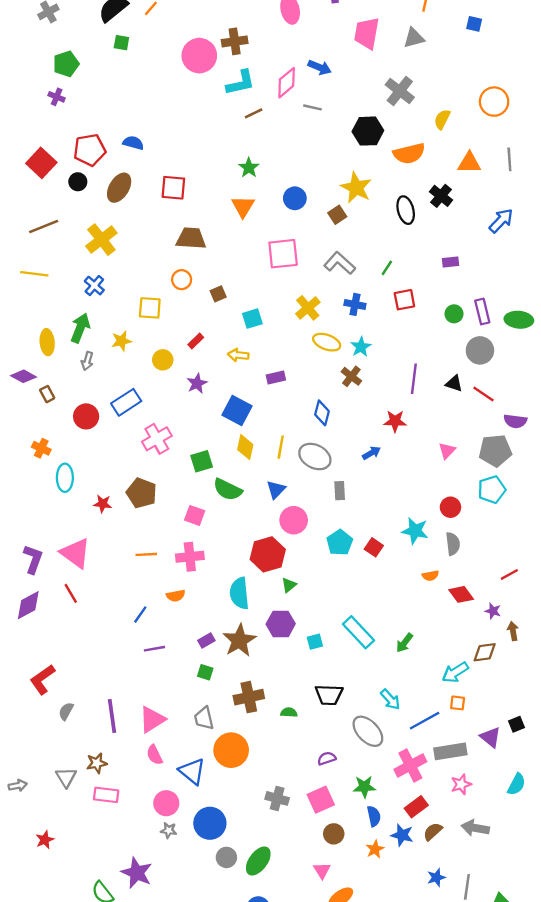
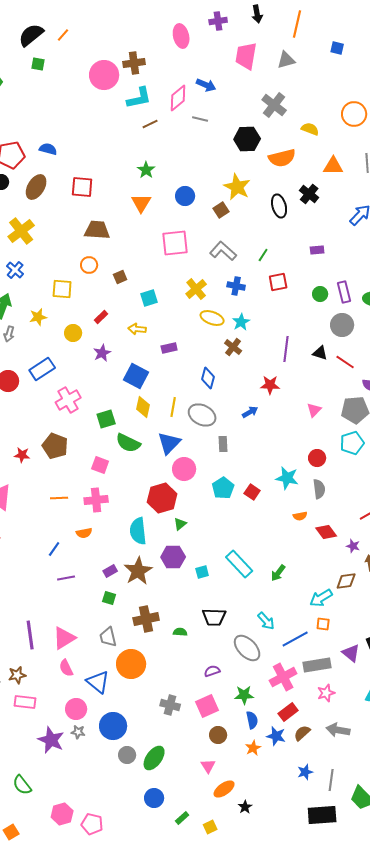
yellow semicircle: (442, 119) -> (310, 129), turned 84
blue triangle: (276, 490) -> (169, 443), size x1.4
purple star: (137, 873) -> (51, 740), moved

